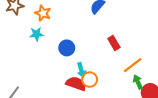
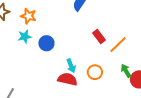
blue circle: (67, 48) -> (46, 43), moved
orange line: (133, 65) -> (118, 45), moved
orange circle: (90, 80) -> (95, 72), moved

